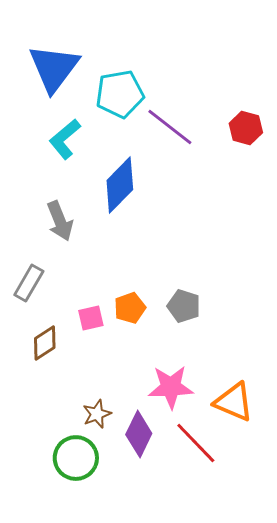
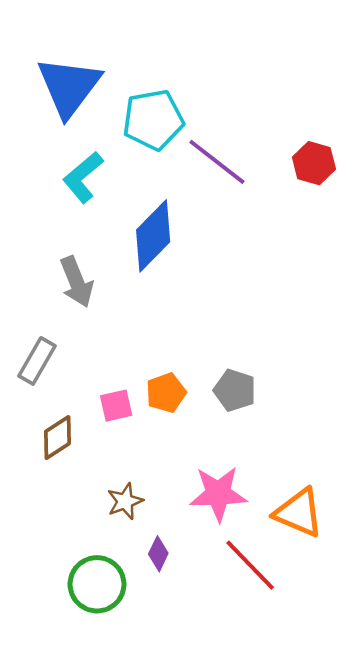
brown star: (97, 414) -> (125, 501), moved
purple diamond: (139, 434) -> (158, 554), moved, size x0.6

